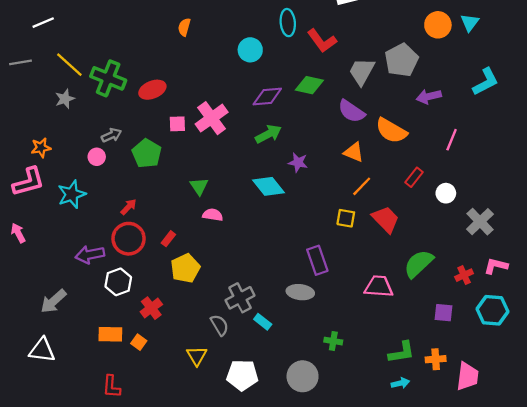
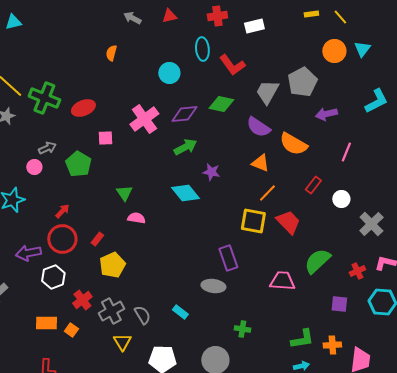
pink cross: (212, 118) -> (144, 119), moved
yellow square: (346, 218) -> (253, 221), size x1.5
gray cross: (240, 298) -> (111, 311), moved

